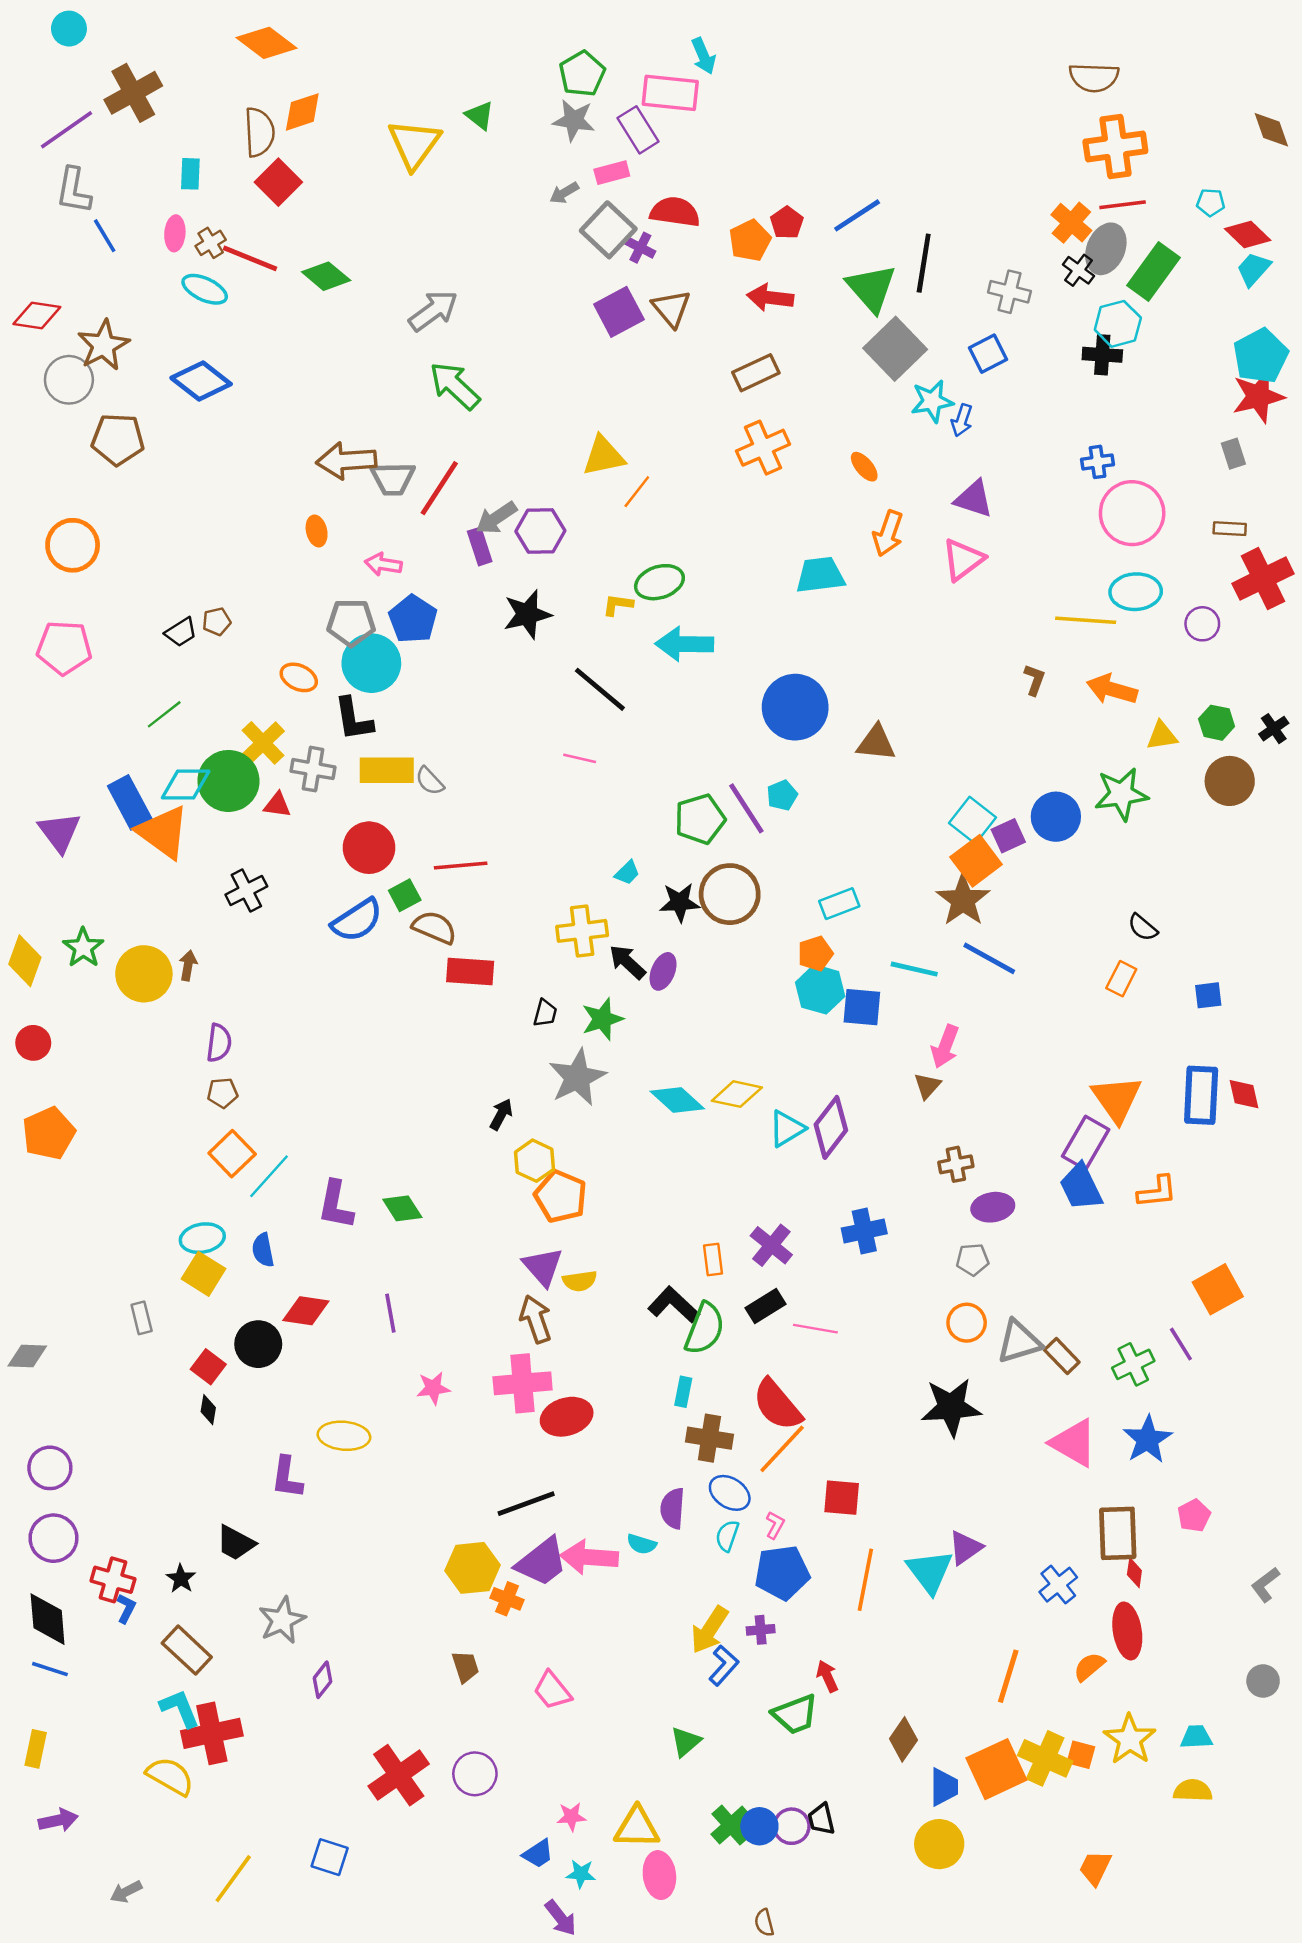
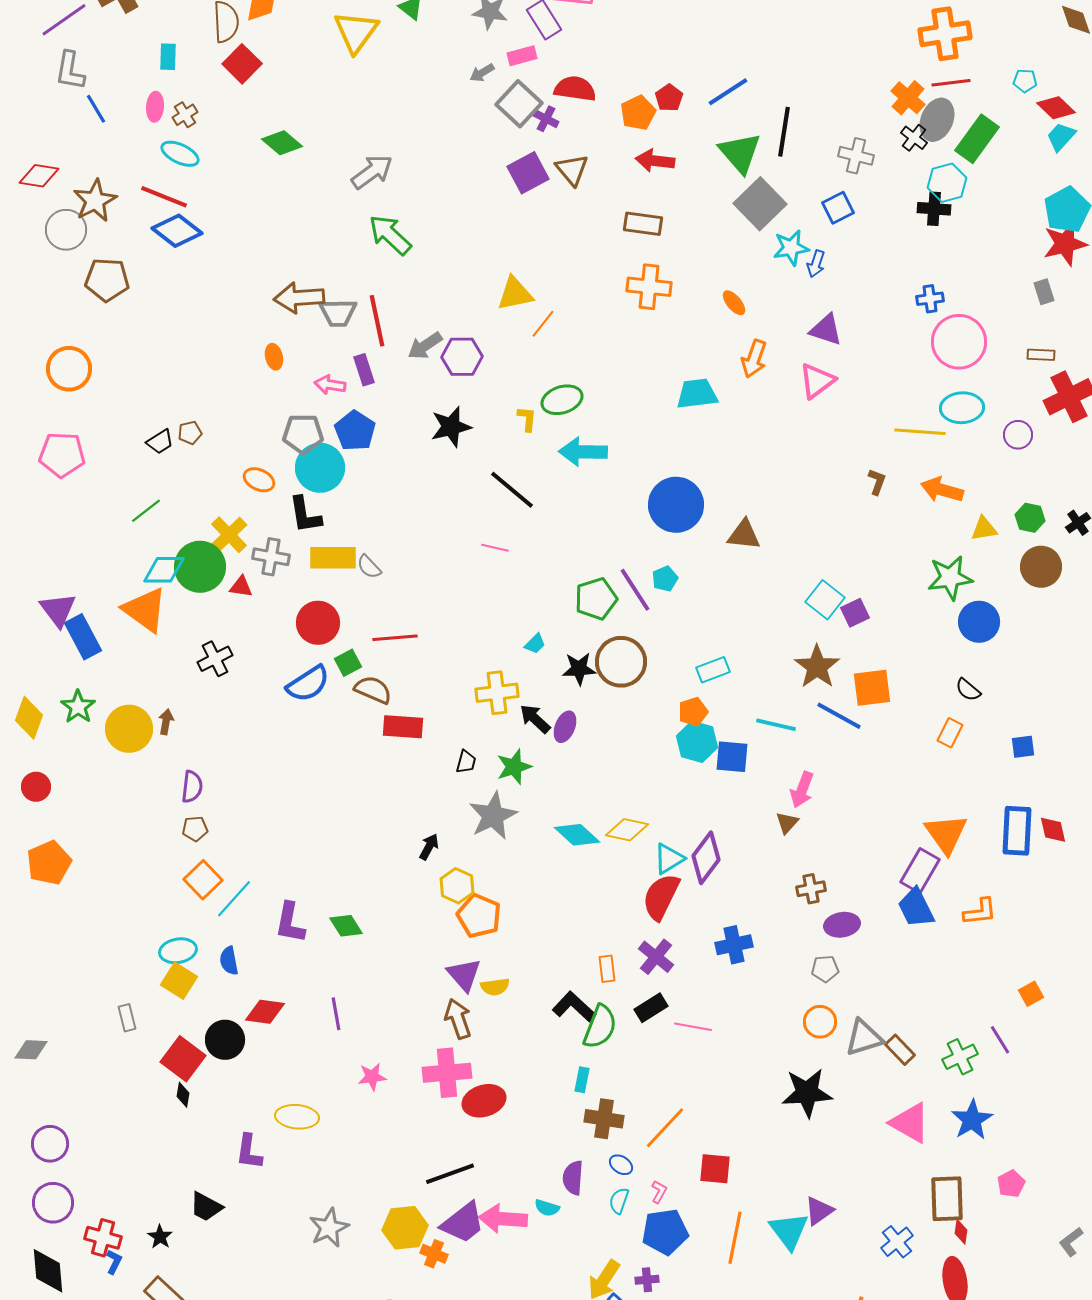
red line: (250, 258) -> (164, 197), moved
brown rectangle: (756, 373) -> (643, 224), turned 33
orange cross: (763, 448) -> (649, 287), turned 30
red line: (439, 488) -> (377, 321), turned -45
purple rectangle: (480, 546) -> (364, 370), moved
yellow L-shape: (618, 605) -> (527, 419), turned 88
blue rectangle: (130, 802) -> (83, 637), moved
blue circle: (1056, 817) -> (979, 622), moved
orange square: (976, 861) -> (872, 688), moved, turned 30
orange square: (1218, 1289) -> (1031, 994), size x0.6
red square: (208, 1367) -> (183, 1059), size x1.5
red semicircle: (777, 1405) -> (661, 897), moved, turned 66
blue ellipse: (730, 1493) -> (621, 1165), size x0.7
gray star: (282, 1620) -> (329, 1228), moved

